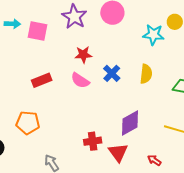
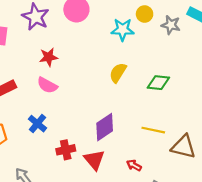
blue cross: (112, 73) -> (37, 124), moved
yellow semicircle: (146, 74) -> (118, 73), turned -150

